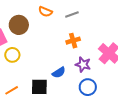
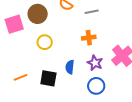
yellow circle: (12, 55) -> (45, 42), moved
blue semicircle: (59, 72) -> (70, 67), turned 120

